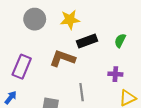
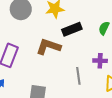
gray line: (82, 92) -> (78, 76), moved

